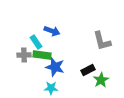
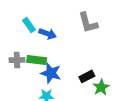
gray L-shape: (102, 41) -> (88, 23), moved
cyan rectangle: (36, 42) -> (29, 25), moved

